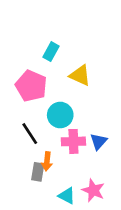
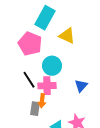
cyan rectangle: (51, 52) -> (45, 18), size x1.6
pink cross: (73, 141) -> (47, 86), moved

